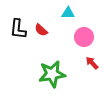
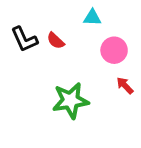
black L-shape: (18, 29) -> (24, 39), turned -30

